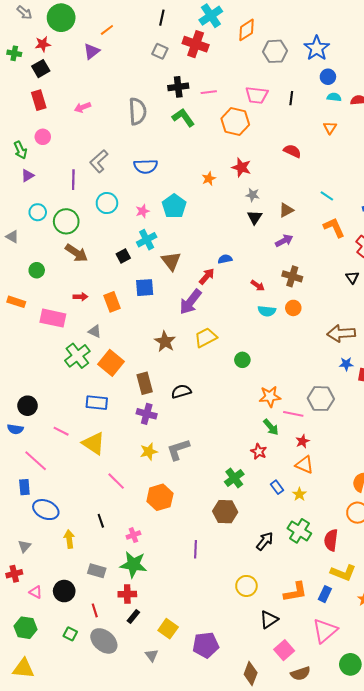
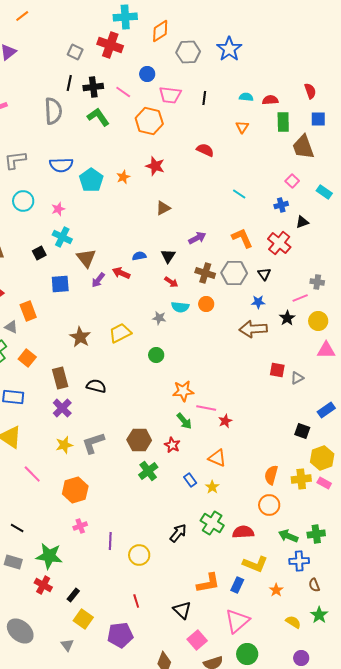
cyan cross: (211, 16) -> (125, 17), turned 30
black line: (162, 18) -> (69, 83), moved
orange line: (107, 30) -> (22, 16), moved
blue circle: (328, 77) -> (147, 74), moved
pink line: (209, 92) -> (123, 92), turned 42
gray L-shape: (99, 161) -> (15, 160), turned 35
gray star: (253, 195) -> (159, 318), moved
cyan pentagon: (174, 206) -> (91, 180), moved
brown triangle: (286, 210) -> (163, 208), moved
black triangle: (255, 217) -> (168, 256), moved
orange L-shape: (334, 227) -> (242, 238), moved
cyan cross: (147, 240) -> (62, 237), turned -36
red arrow: (207, 276) -> (121, 273), turned -108
orange rectangle: (112, 302) -> (28, 311), moved
purple arrow: (190, 302) -> (98, 280), moved, size x0.6
orange square: (111, 363) -> (27, 358), size x0.7
blue star: (346, 364) -> (258, 302), moved
black semicircle: (181, 391) -> (96, 386), turned 30
gray hexagon: (321, 399) -> (234, 273), moved
purple cross: (147, 414) -> (62, 408), turned 30
red star: (302, 441) -> (225, 421), moved
brown hexagon: (225, 512) -> (139, 440), moved
black line: (101, 521) -> (17, 528), moved, turned -40
pink cross: (133, 535) -> (80, 526), moved
red semicircle: (331, 540) -> (243, 532), turned 80
yellow circle: (246, 586) -> (139, 555), moved
red cross: (127, 594) -> (43, 585), turned 30
red line: (95, 610) -> (136, 601), moved
black rectangle: (133, 616) -> (73, 595), moved
black triangle: (269, 620) -> (182, 610), turned -42
green circle: (350, 664) -> (247, 654), moved

